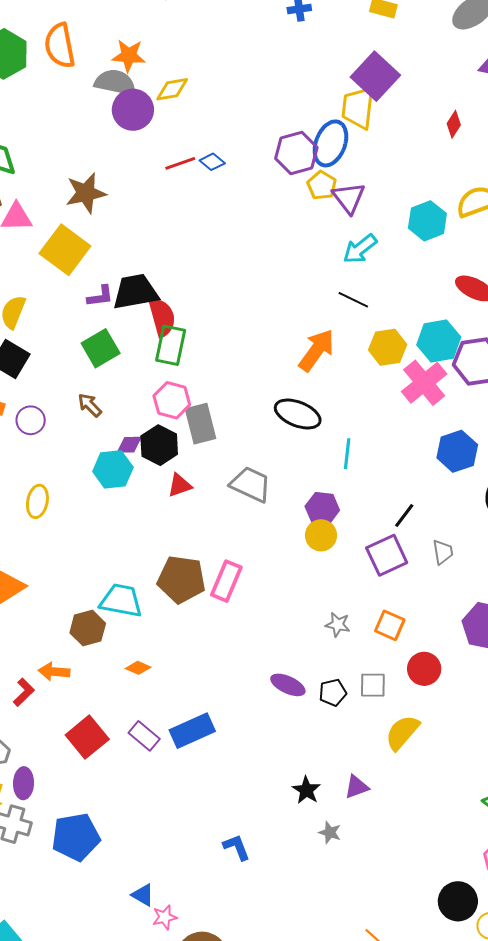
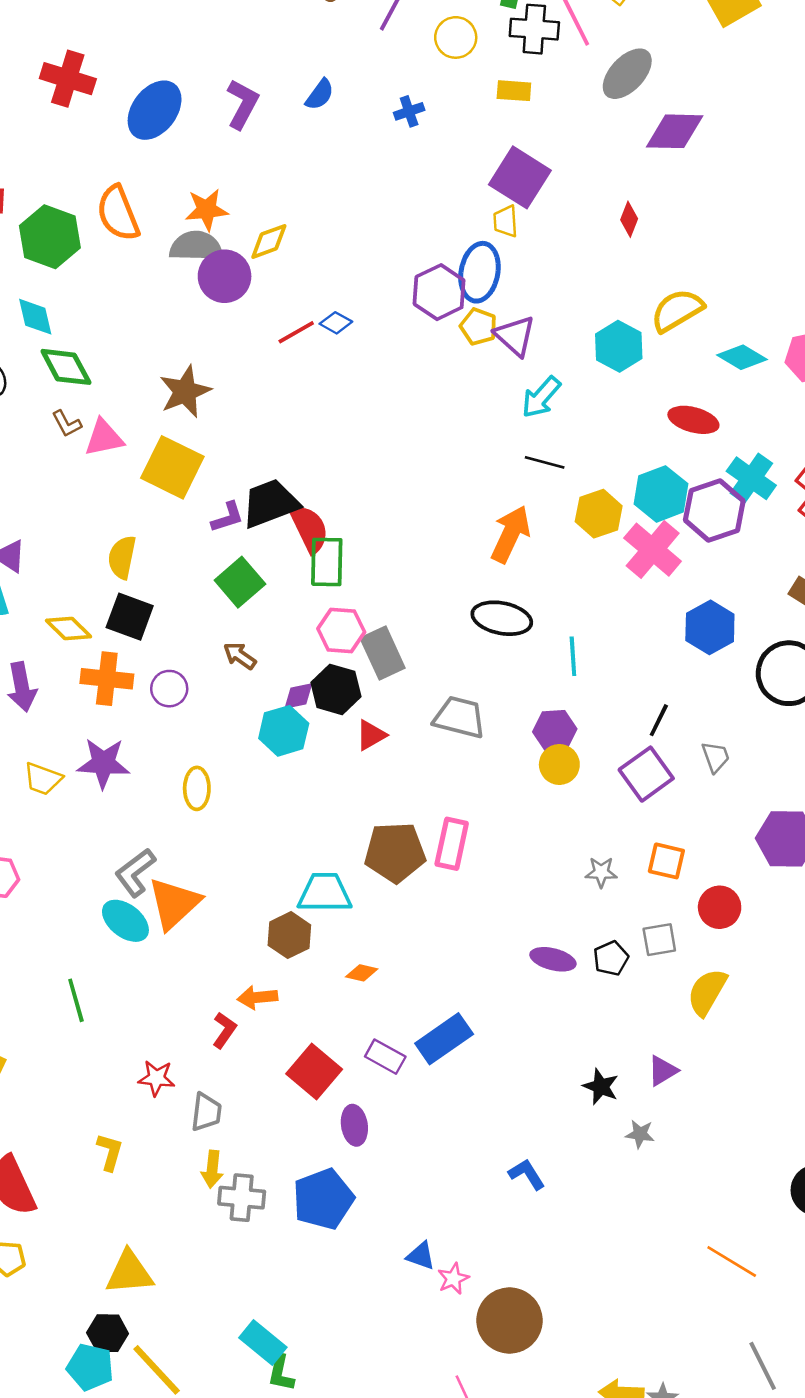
yellow trapezoid: (358, 108) -> (506, 221), size x0.6
purple ellipse: (24, 783) -> (354, 1125), moved

